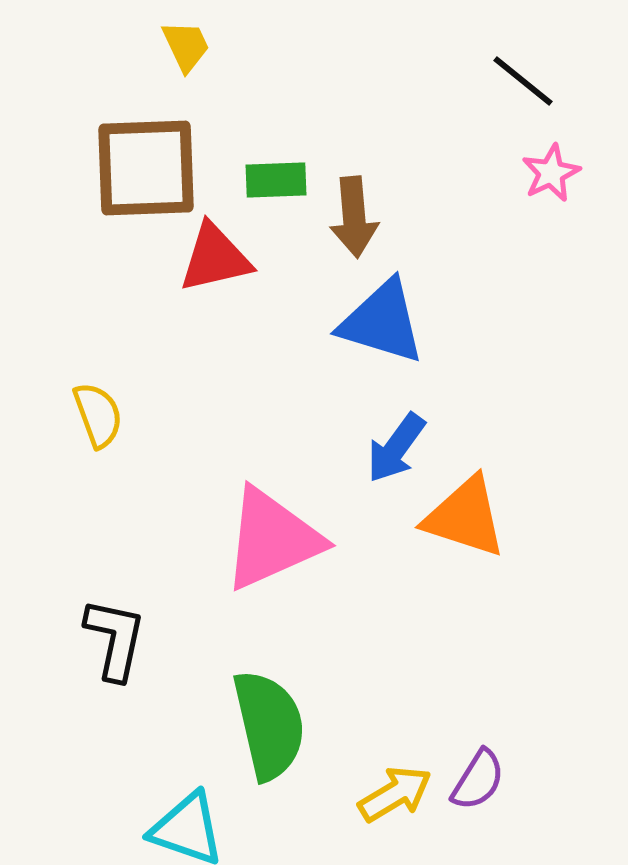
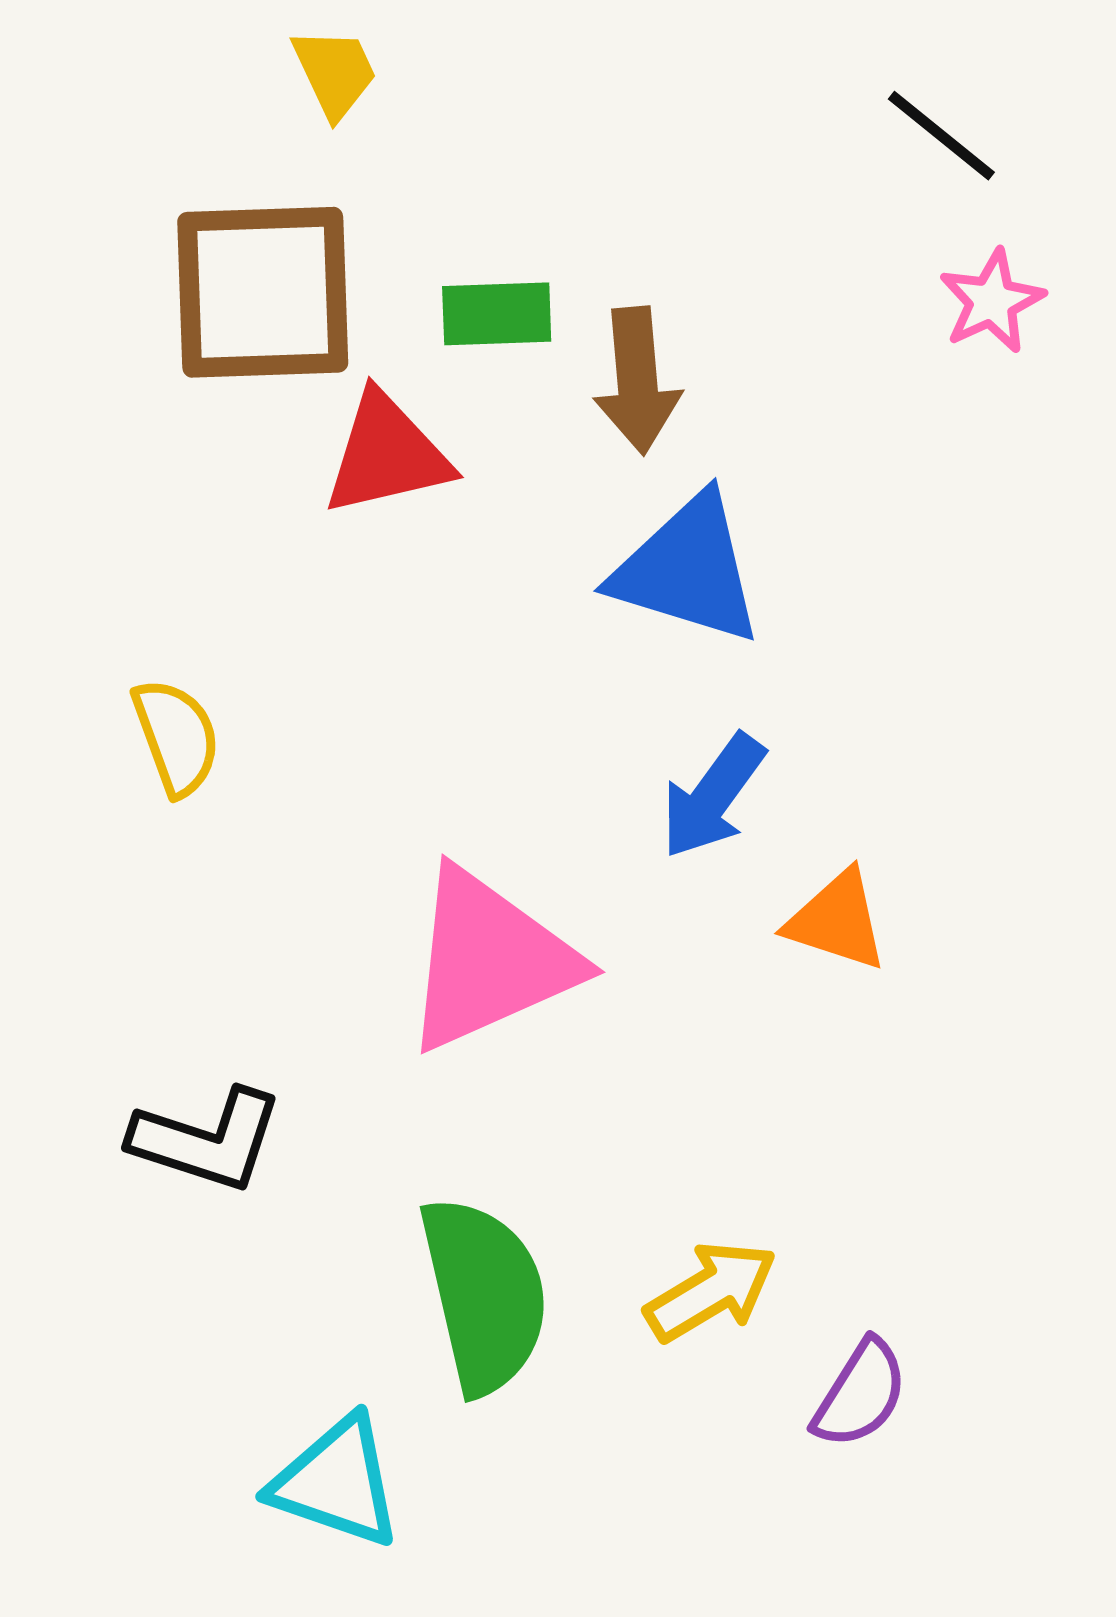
orange triangle: (465, 517) -> (837, 920), size x0.7
black L-shape: (115, 639) -> (207, 1140), turned 96
yellow arrow: (395, 794) -> (711, 1291), moved

